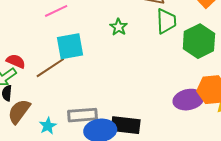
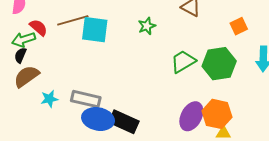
green trapezoid: (166, 21) -> (183, 62), moved, turned -136
brown line: (50, 68) -> (73, 20), moved
purple ellipse: (188, 100) -> (191, 116), turned -68

